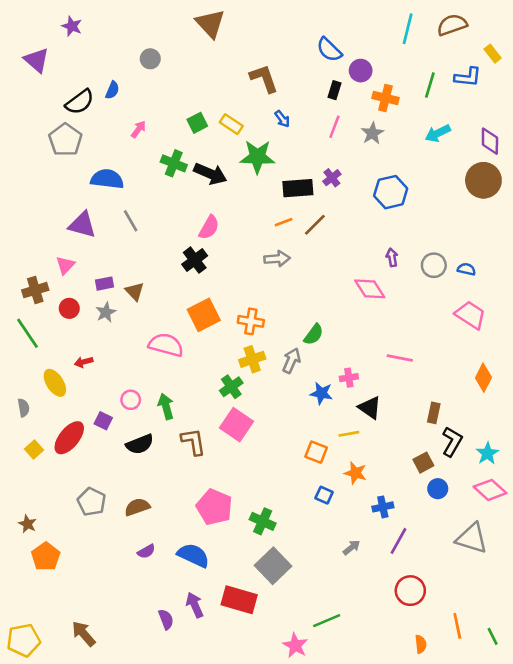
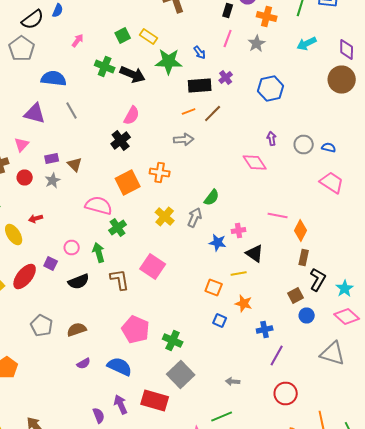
blue arrow: (282, 119) -> (200, 52), moved
orange cross: (251, 321) -> (160, 172), moved
yellow cross: (252, 359) -> (165, 216), turned -30
orange diamond: (483, 378) -> (301, 230), moved
green cross: (231, 387) -> (118, 228), moved
gray arrow: (351, 547) -> (233, 382), moved, turned -136

